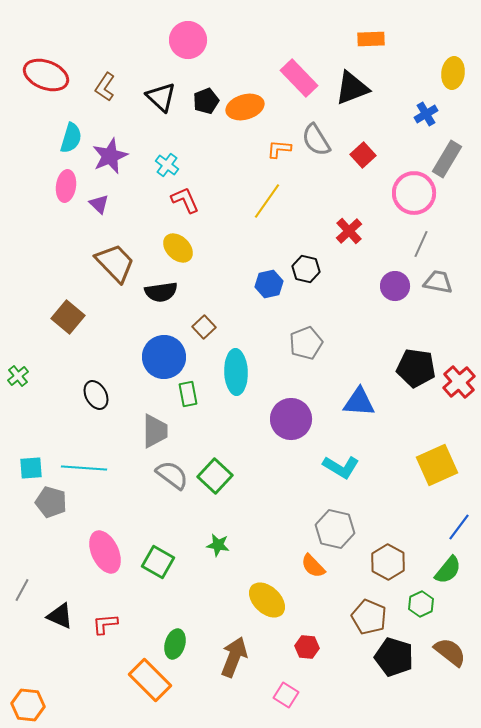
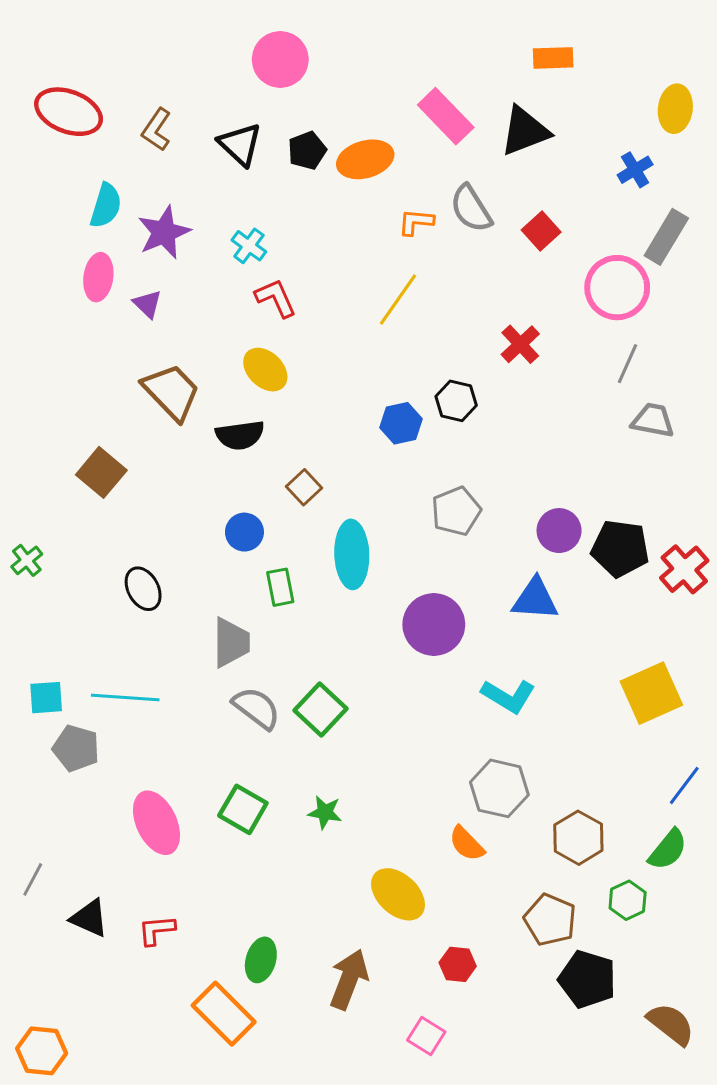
purple circle: (395, 286) -> (559, 531), moved
blue circle: (164, 357) -> (244, 532), size x0.6
green square: (158, 562) -> (243, 809), moved
brown semicircle: (450, 652) -> (671, 1024), moved

